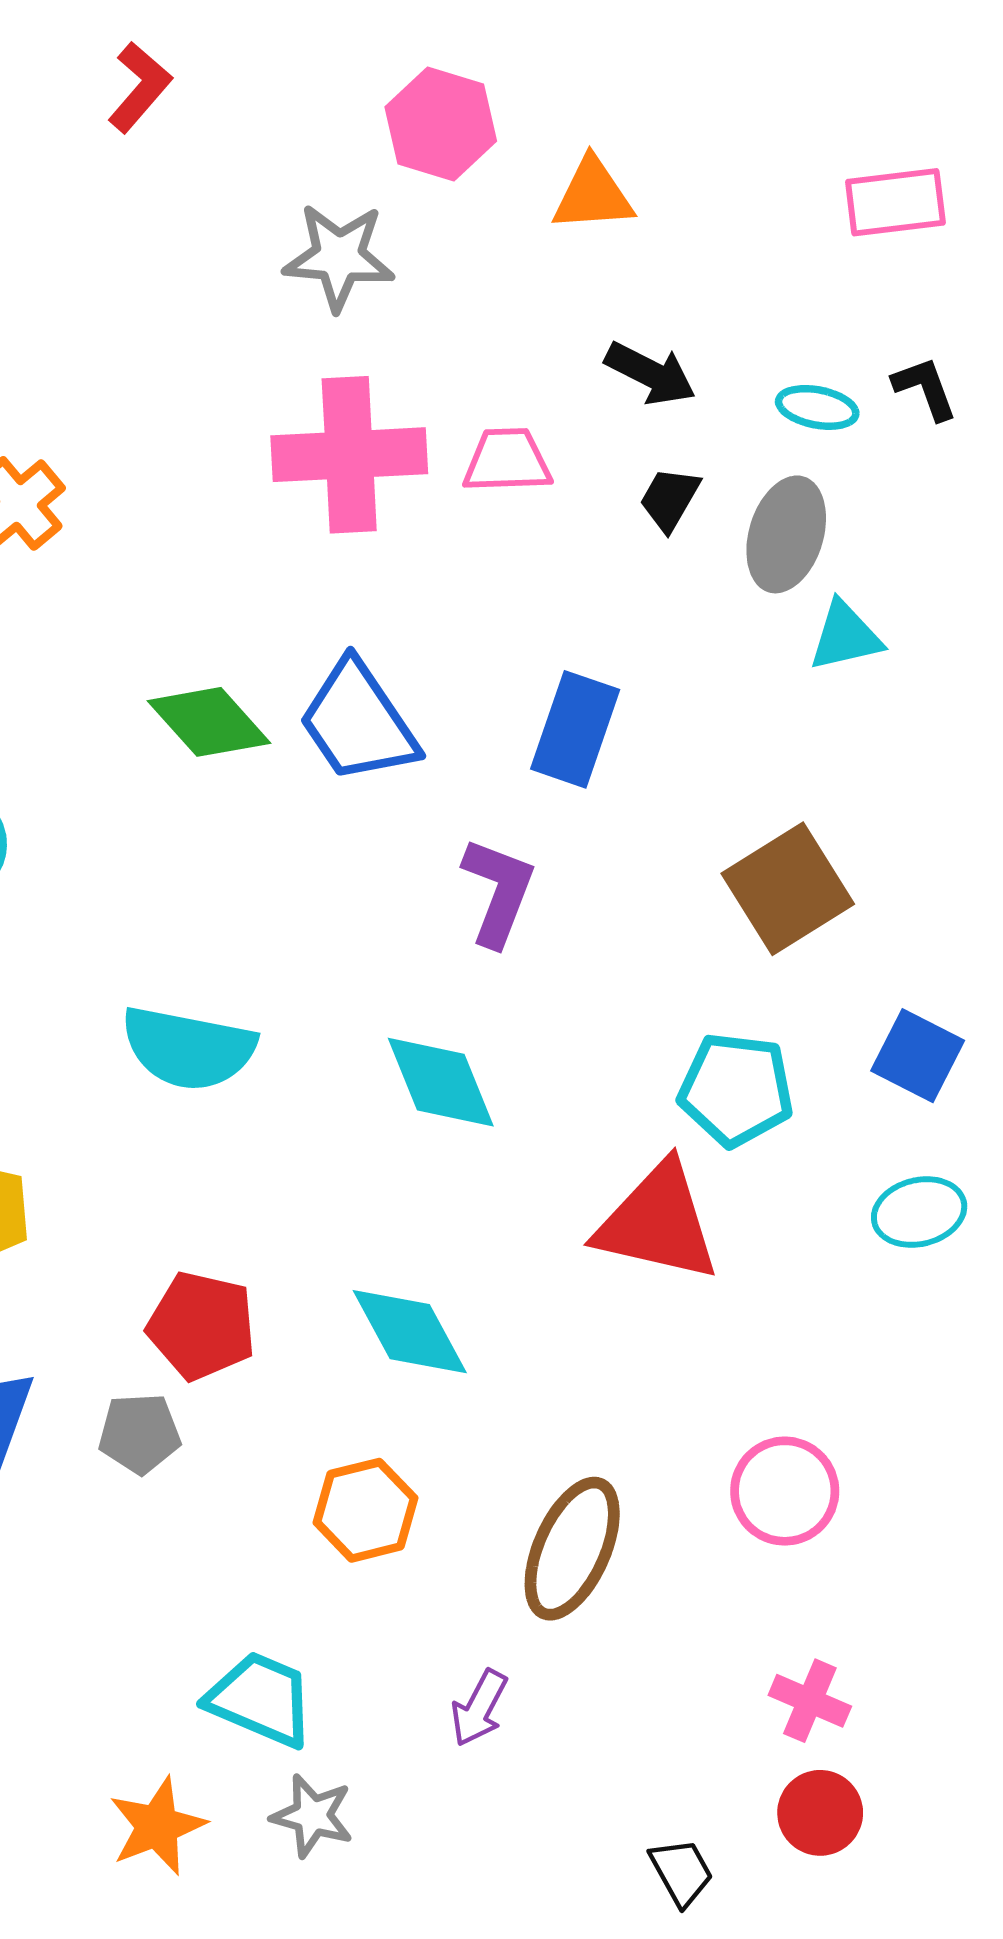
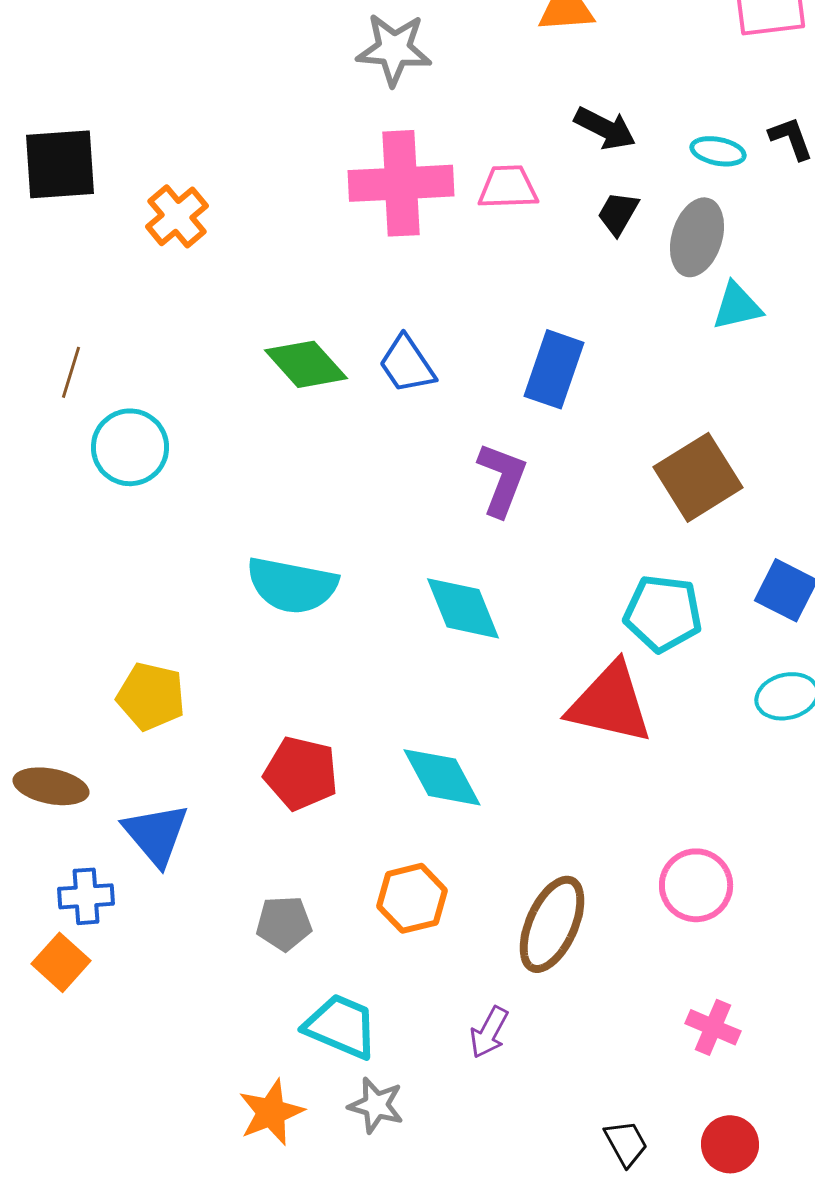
blue trapezoid: (358, 722) -> (407, 364), size x0.7
gray pentagon: (140, 1433) -> (284, 923), moved
red circle: (820, 1813) -> (730, 1144), moved

